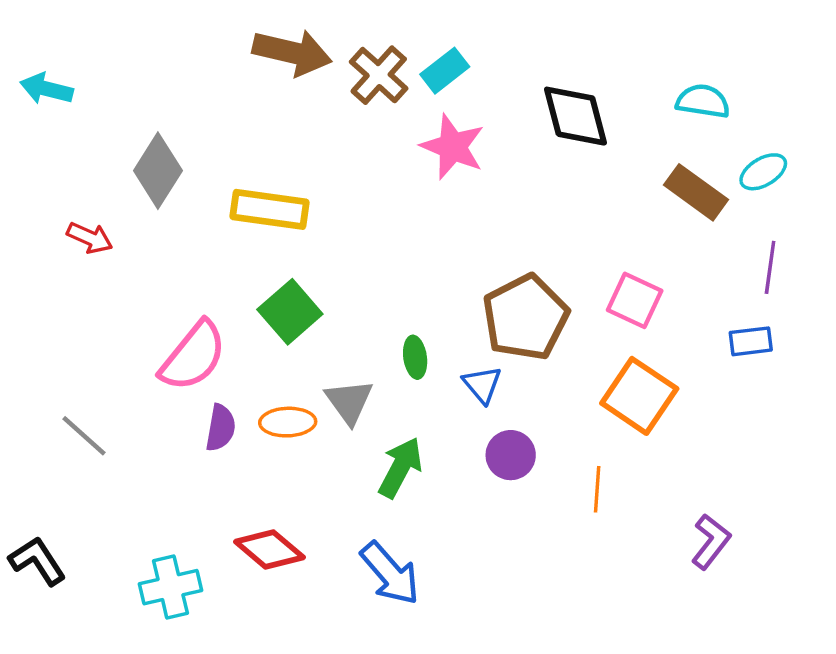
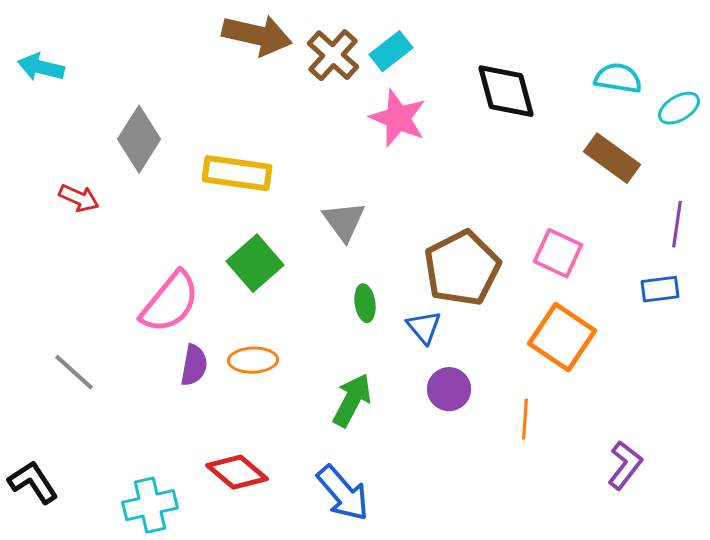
cyan ellipse: (763, 172) -> (679, 108), moved
gray triangle: (349, 402) -> (344, 221), moved

